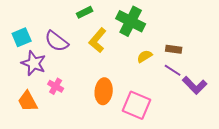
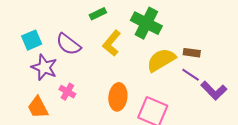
yellow semicircle: (145, 56) -> (161, 60), size x1.8

